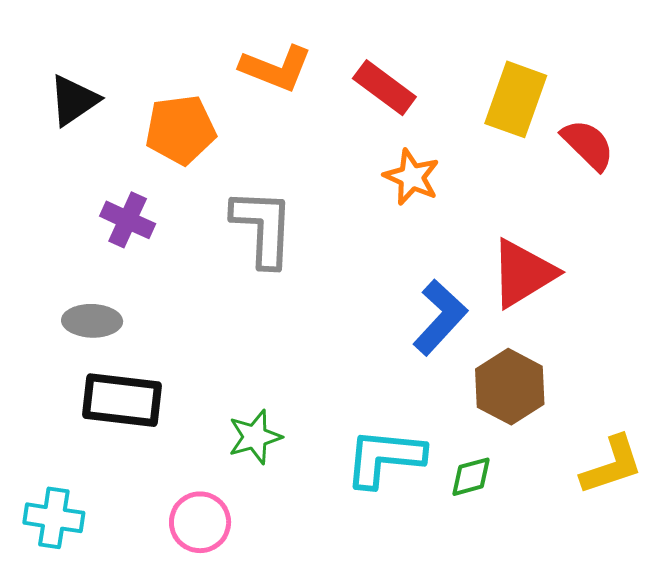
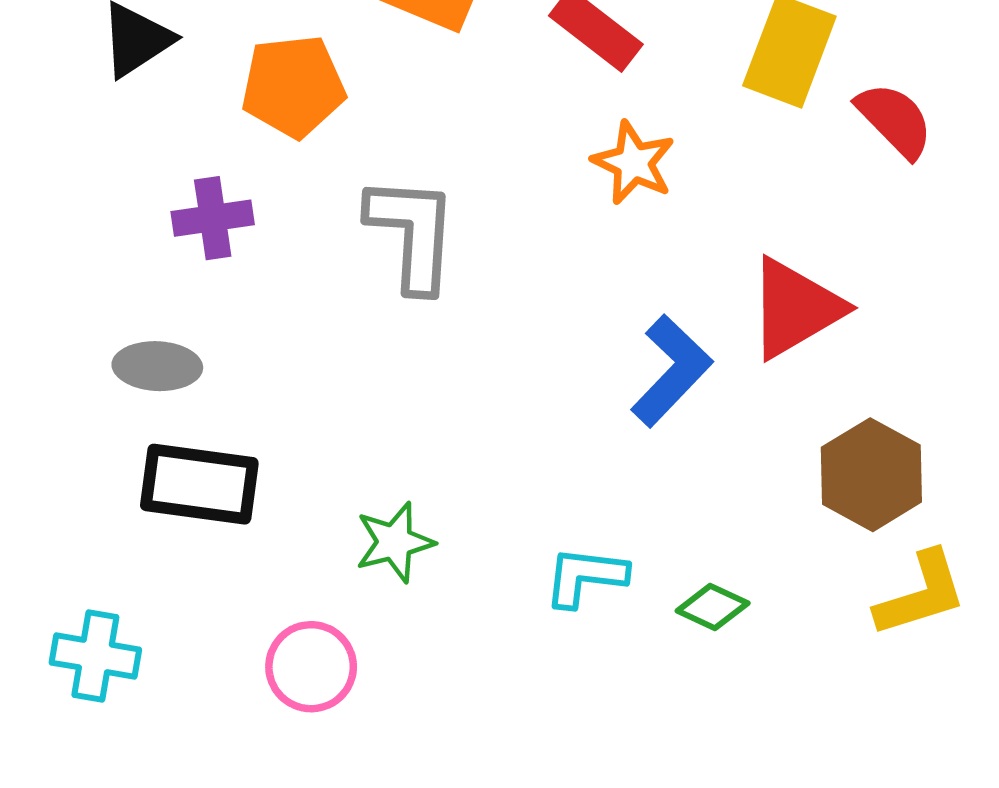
purple cross: (128, 220) -> (213, 218), turned -34
brown hexagon: (510, 387) -> (871, 475), moved
cyan L-shape: (384, 458) -> (585, 577), size x0.7
green diamond: (471, 477) -> (713, 607), turned 39

